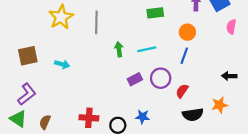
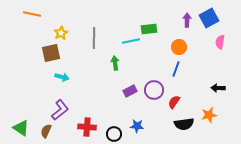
yellow star: (61, 17) -> (61, 33), size x0.6
cyan line: (147, 49) -> (131, 41), moved
brown square: (28, 56) -> (51, 53), moved
purple L-shape: (27, 94) -> (60, 110), moved

